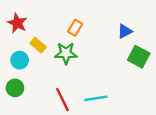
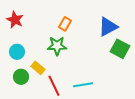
blue triangle: (125, 31) -> (108, 27), size x1.5
yellow rectangle: (38, 45) -> (38, 68), moved
green circle: (15, 88) -> (21, 77), moved

